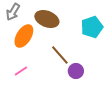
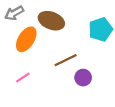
gray arrow: (13, 12) -> (14, 13), turned 30
brown line: (60, 55) -> (66, 60), turned -75

